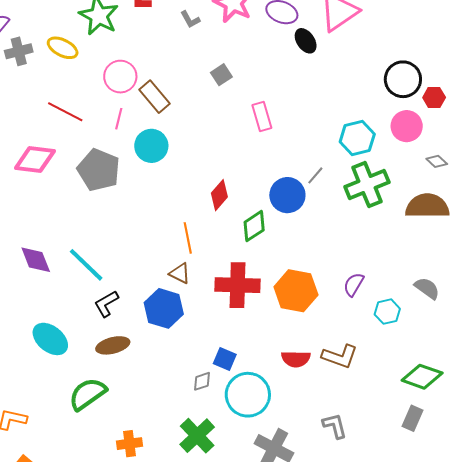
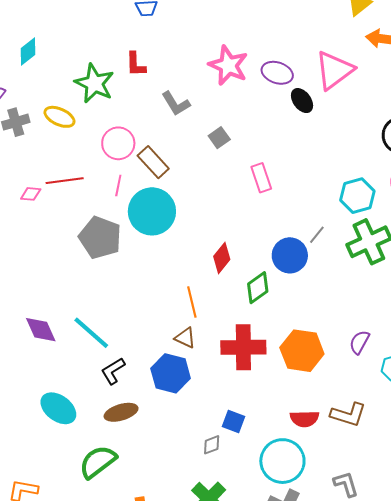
gray L-shape: (190, 19) -> (176, 104), moved, size x1.4
red line: (65, 112) -> (65, 181), turned -33
cyan circle: (151, 146) -> (152, 211), size x1.4
pink diamond: (35, 160) -> (31, 194), moved, size x0.5
cyan circle: (248, 395) -> (282, 461), moved

